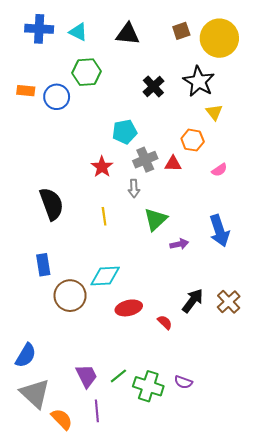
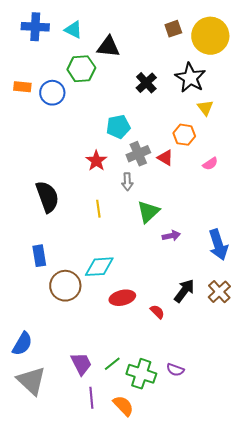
black triangle: (128, 34) -> (108, 47), moved
red triangle: (173, 164) -> (165, 158), turned 30
blue arrow: (219, 231) -> (218, 245), moved
orange semicircle: (62, 419) -> (123, 406), moved

